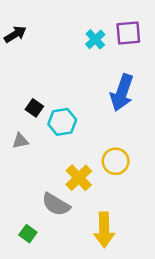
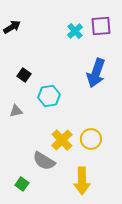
black square: (34, 108) -> (24, 75), moved
yellow circle: (116, 161) -> (91, 139), moved

